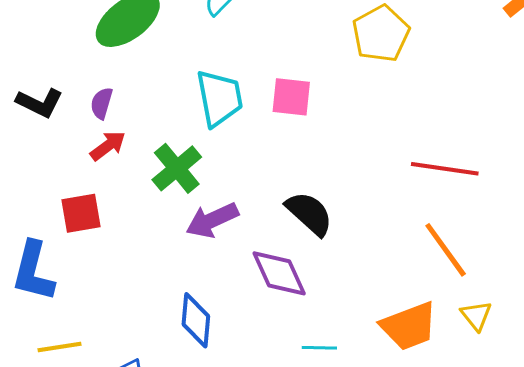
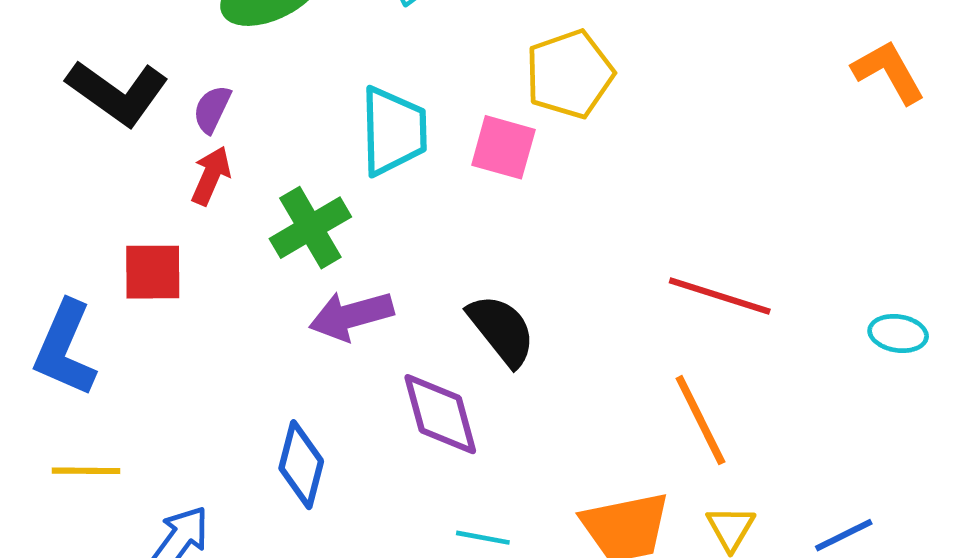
yellow pentagon: (381, 34) -> (570, 74), moved
black L-shape: (40, 103) -> (117, 93), size x1.4
red arrow: (108, 146) -> (211, 176), turned -39

